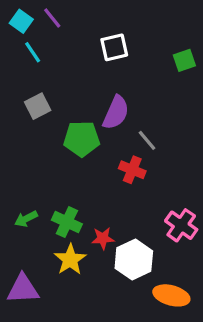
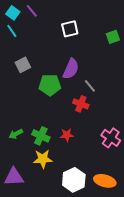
cyan line: (33, 52) -> (12, 31), moved
red star: (103, 238) -> (67, 135), moved
yellow star: (70, 260) -> (43, 159), turned 30
white hexagon: (134, 260) -> (74, 180), moved

